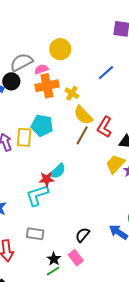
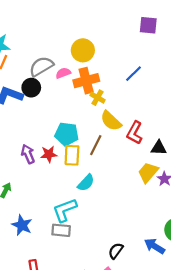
orange cross: (47, 86) -> (86, 81), moved
brown line: (82, 135) -> (96, 145), moved
yellow rectangle: (24, 137) -> (72, 155), moved
red star: (47, 179) -> (49, 154), moved
gray rectangle: (35, 234) -> (61, 230), moved

